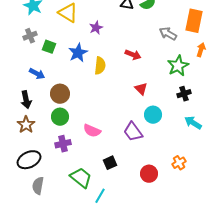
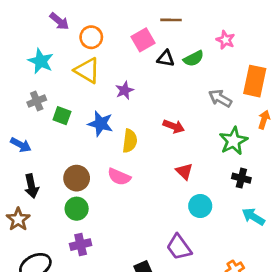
blue star: (78, 53) -> (101, 124), turned -30
blue arrow: (37, 74) -> (21, 145), moved
black cross: (184, 94) -> (241, 178), turned 32
brown star: (26, 125) -> (18, 219), moved
pink semicircle: (92, 131) -> (119, 177), moved
purple trapezoid: (133, 132) -> (179, 247), moved

